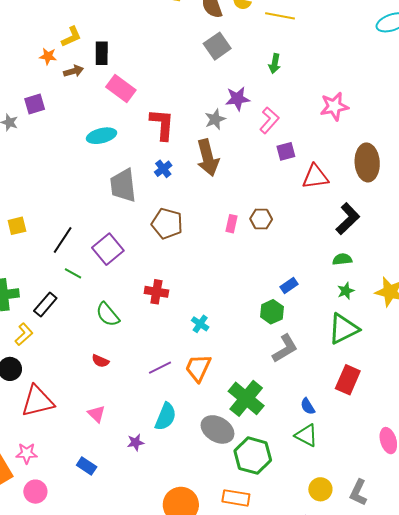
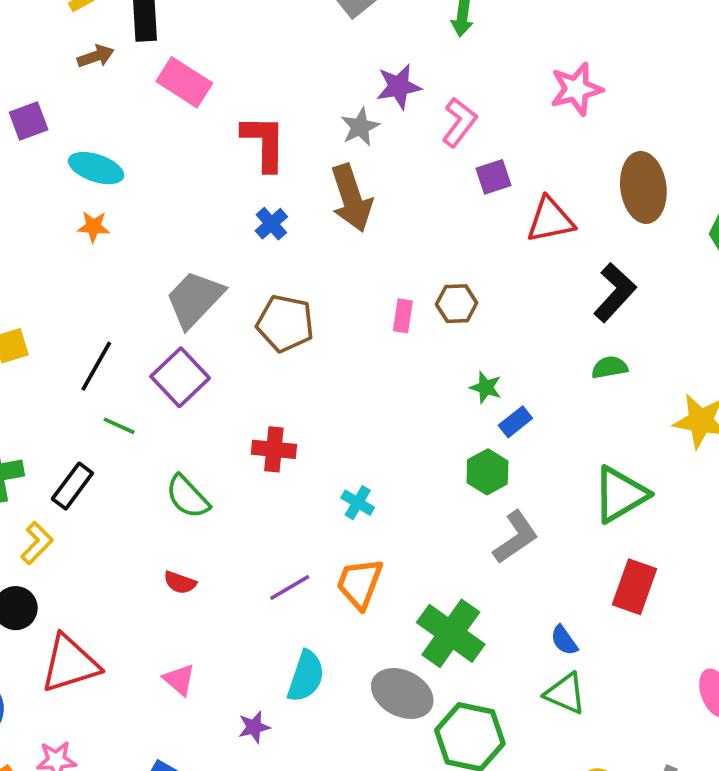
orange star: (48, 56) -> (93, 227), moved
cyan ellipse: (102, 136) -> (96, 168), moved, turned 36
gray trapezoid: (123, 185) -> (195, 299), moved, turned 54
green star: (346, 291) -> (486, 387), moved, turned -30

